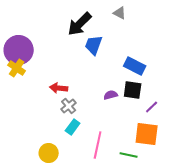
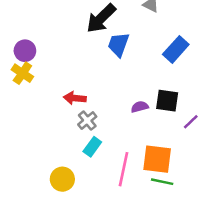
purple circle: (19, 50) -> (25, 51), size x0.6
blue rectangle: (135, 66) -> (176, 49), moved, turned -75
orange square: (147, 134) -> (157, 159), moved

